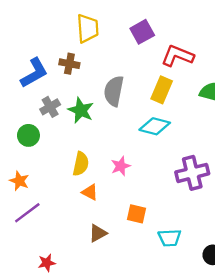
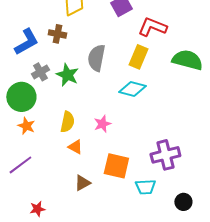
green circle: (28, 135) -> (21, 97), size x1.5
purple cross: (192, 173) -> (165, 155), moved
orange star: (19, 181) -> (26, 126), moved
orange square: (137, 214) -> (116, 166), size x1.5

